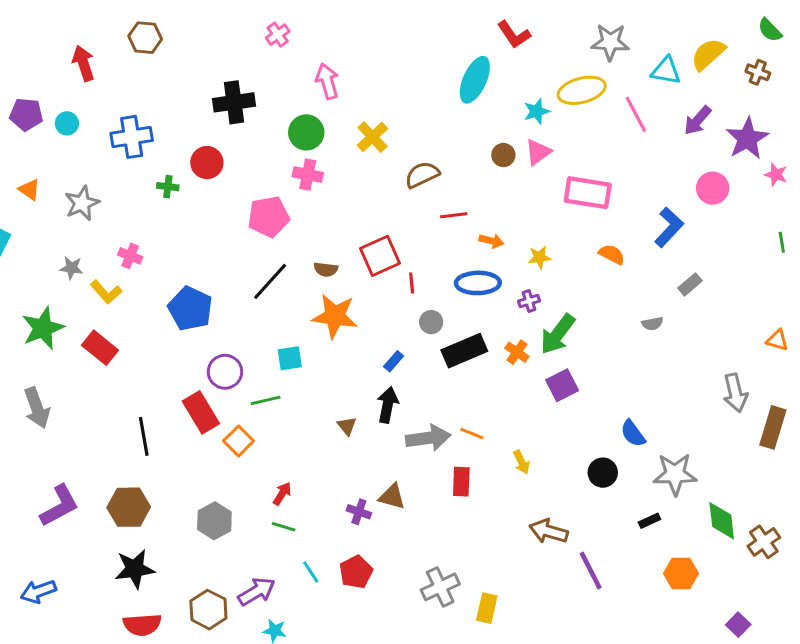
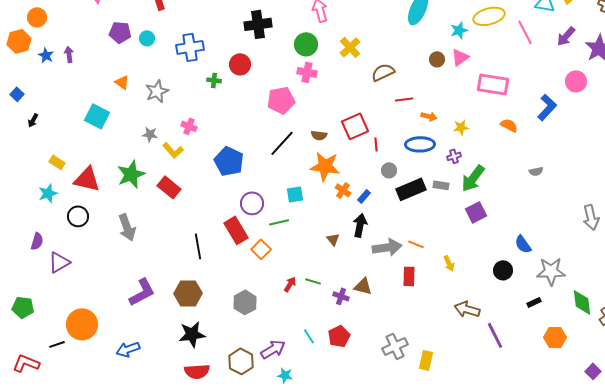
gray rectangle: (690, 284) -> (441, 185), moved, turned 49
orange cross: (517, 352) -> (343, 190), moved
green line: (284, 527) -> (313, 281), moved

